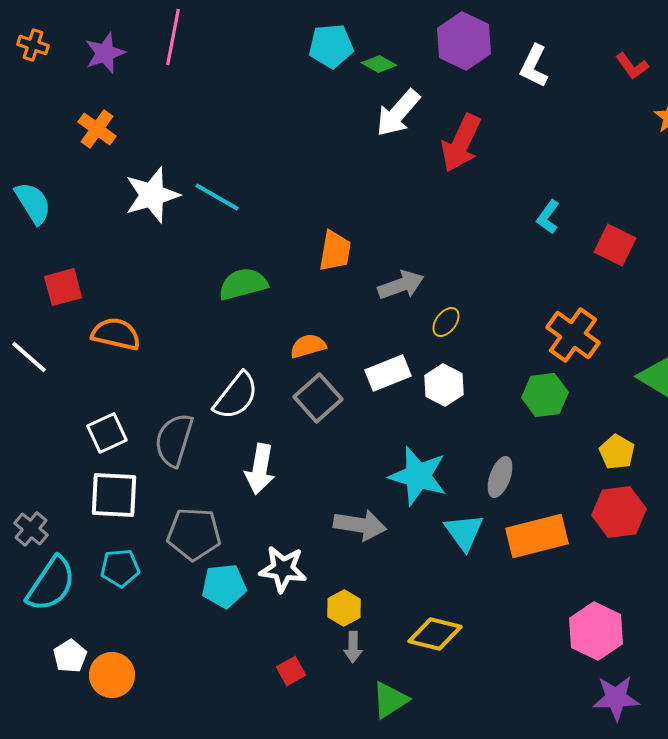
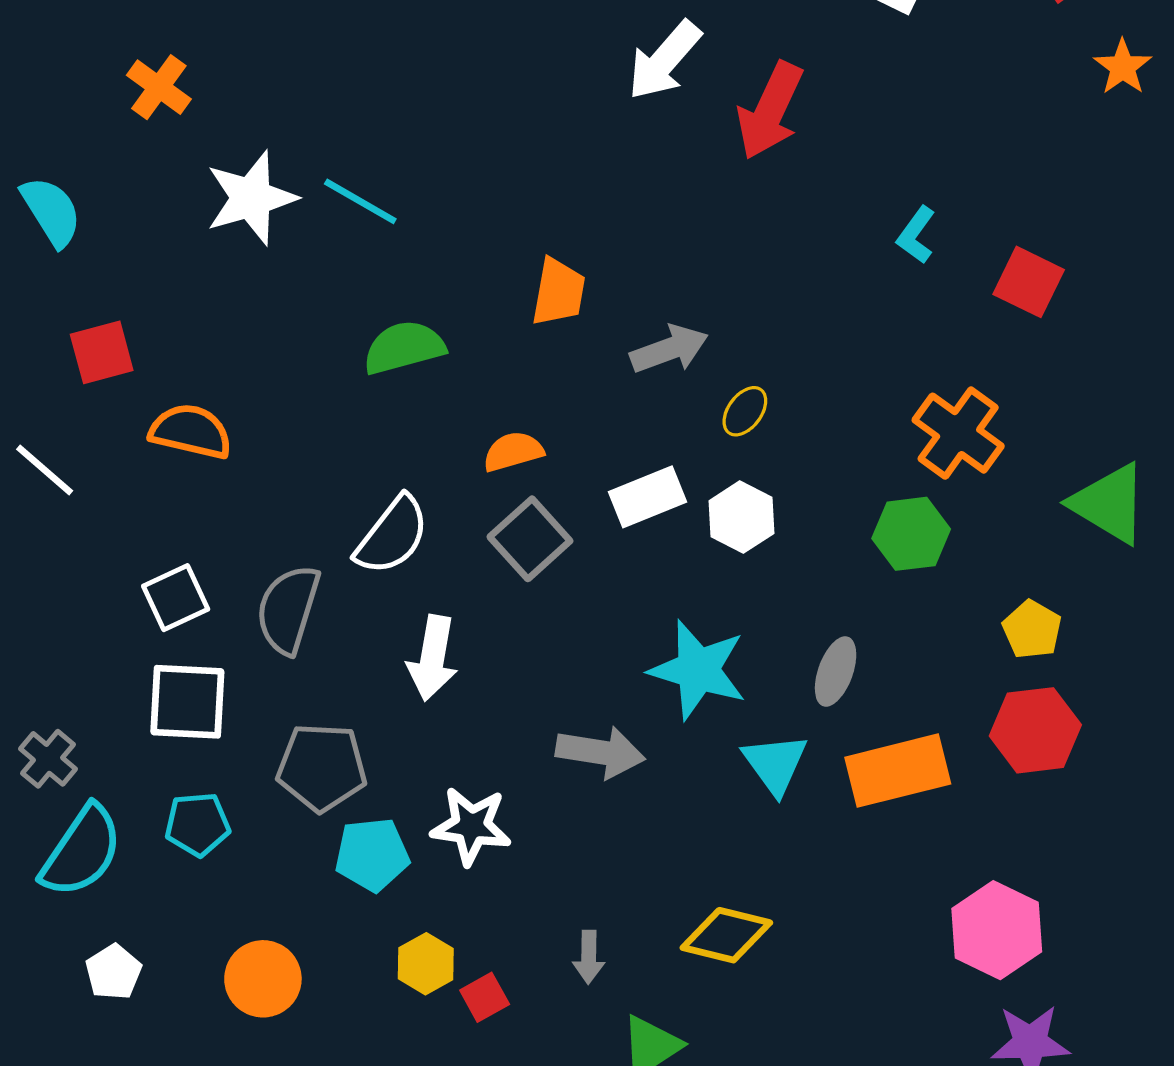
yellow hexagon: (344, 608) -> (426, 964), moved
orange circle: (112, 675) -> (263, 979), moved

